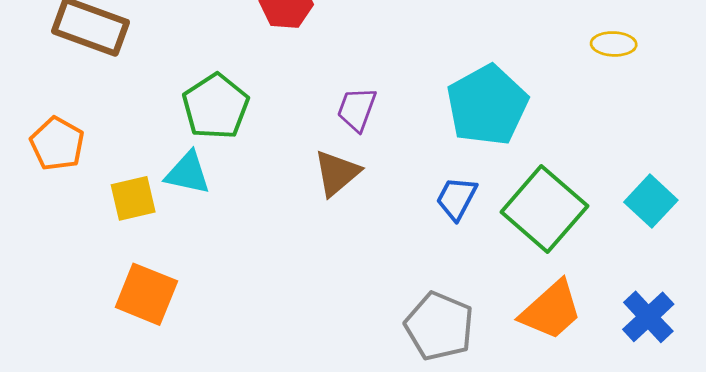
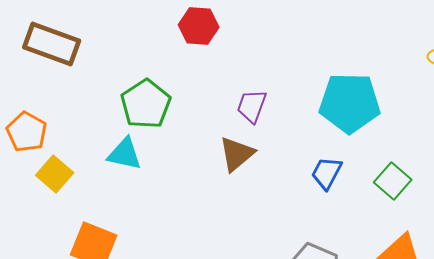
cyan pentagon: (487, 105) -> (350, 103), turned 30
yellow square: (133, 198) -> (55, 174), moved, turned -36
green square: (544, 209) -> (393, 181), size x0.6

